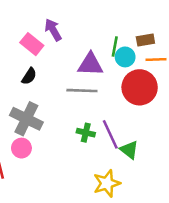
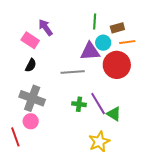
green line: (115, 47) -> (95, 21), moved
purple triangle: (90, 64) -> (90, 51), moved

